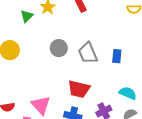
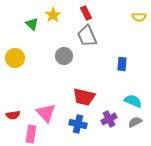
green triangle: (27, 16) -> (32, 24), turned -32
gray trapezoid: (88, 53) -> (87, 36), moved

